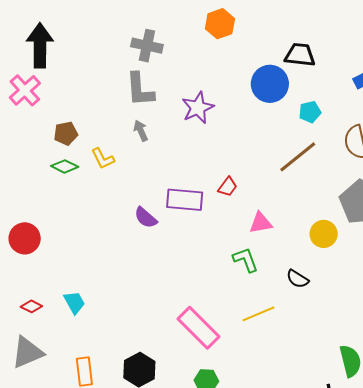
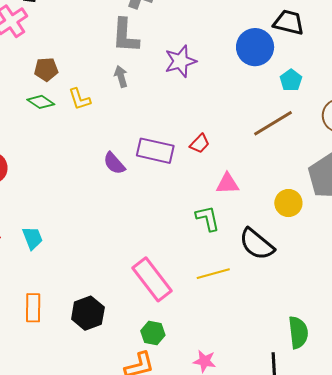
cyan pentagon: (310, 112) -> (291, 80), turned -30
black semicircle: (298, 279) -> (257, 244), size x1.6

